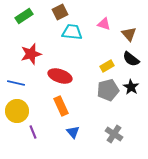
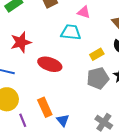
pink triangle: (104, 24) -> (84, 12), moved
cyan trapezoid: (72, 32) -> (71, 32), moved
orange rectangle: (61, 106) -> (45, 107), moved

